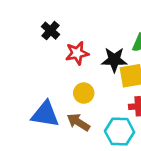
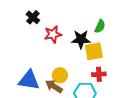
yellow circle: (84, 93) -> (60, 75), moved

